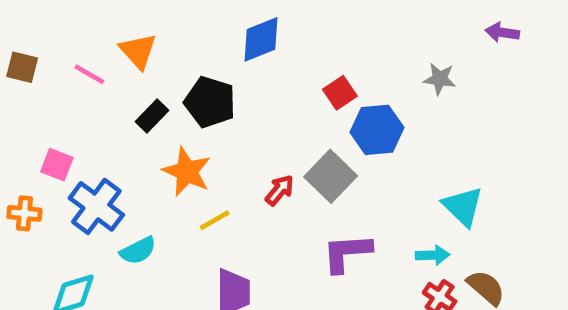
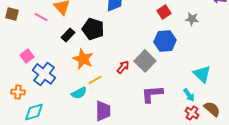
red square: (340, 93) -> (164, 12), moved
pink square: (57, 165) -> (27, 56), turned 32
orange cross: (24, 213) -> (18, 92), moved
cyan semicircle: (138, 250) -> (79, 93), moved
cyan arrow: (433, 255) -> (189, 95), turned 56

